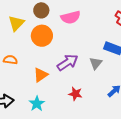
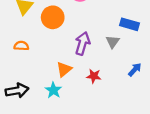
purple arrow: (68, 62) -> (82, 43), turned -35
orange triangle: (41, 75) -> (64, 69), moved

